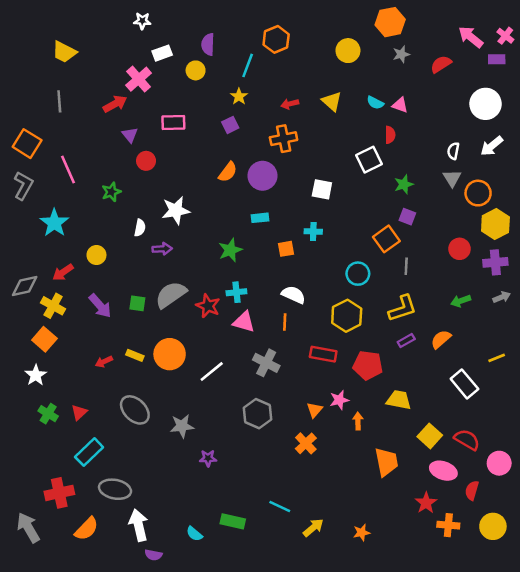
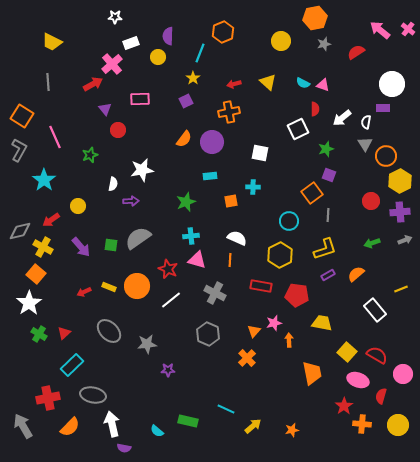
purple rectangle: (497, 59) -> (383, 108), moved
white arrow: (492, 146) -> (342, 118), moved
red star: (208, 306) -> (168, 269), moved
white star: (36, 375) -> (29, 303), size x1.4

